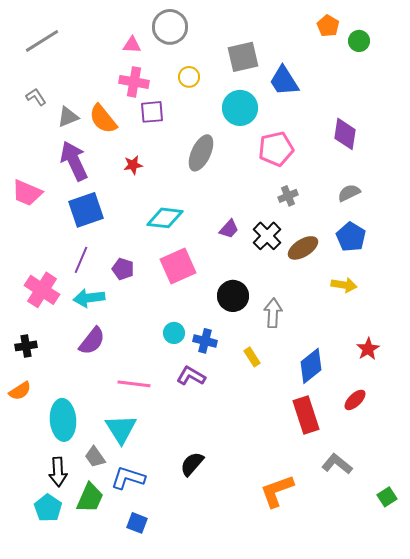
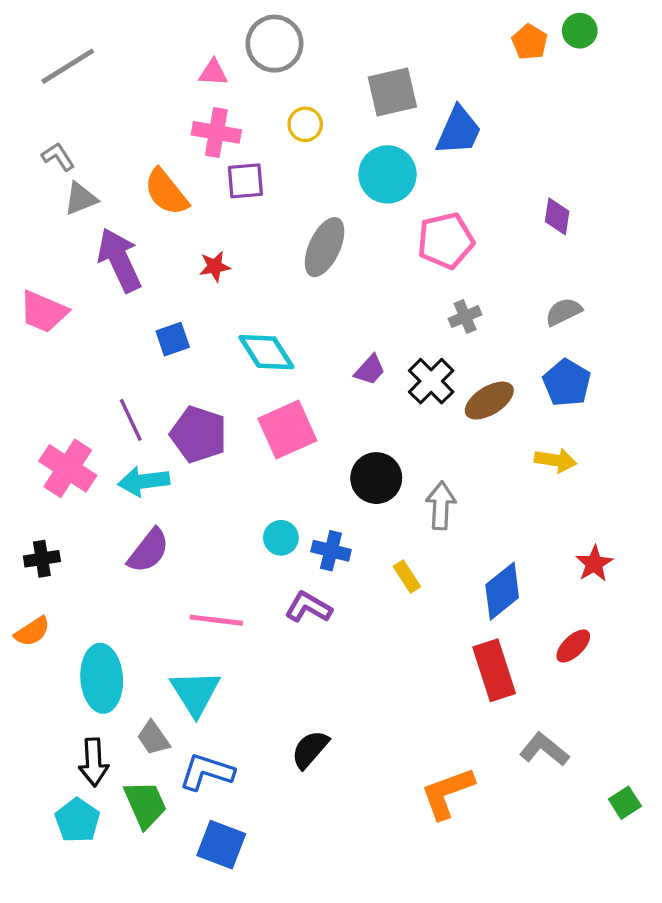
green circle: (359, 41) -> (580, 31), moved
blue trapezoid: (284, 81) -> (459, 131), turned -124
gray triangle: (68, 117) -> (81, 199), moved
purple diamond: (345, 134) -> (557, 216), size x0.7
blue square: (86, 210) -> (173, 339), moved, size x0.6
cyan diamond: (165, 218) -> (266, 352), turned 51
purple line: (81, 260) -> (131, 420), turned -48
purple pentagon: (123, 269) -> (199, 434), size x1.6
green trapezoid: (90, 498) -> (145, 804), turned -48
blue square: (137, 523) -> (221, 845), size x1.4

